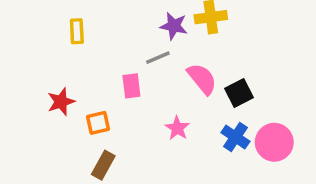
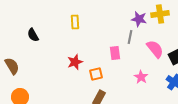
yellow rectangle: (77, 31) -> (75, 22), moved
gray line: (158, 58) -> (130, 37), turned -56

